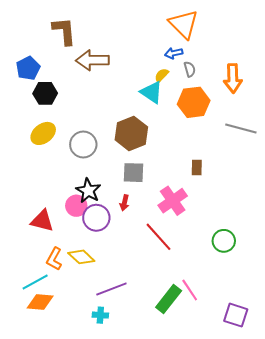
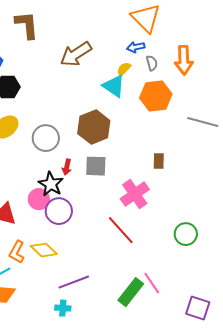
brown arrow: (92, 60) -> (76, 54), moved, turned -32
orange arrow: (233, 78) -> (184, 60), moved
red arrow: (124, 203) -> (67, 167), moved

